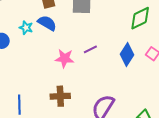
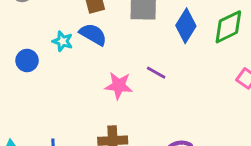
purple line: (90, 49) -> (156, 73), turned 56
blue diamond: (127, 55) -> (186, 26), moved

